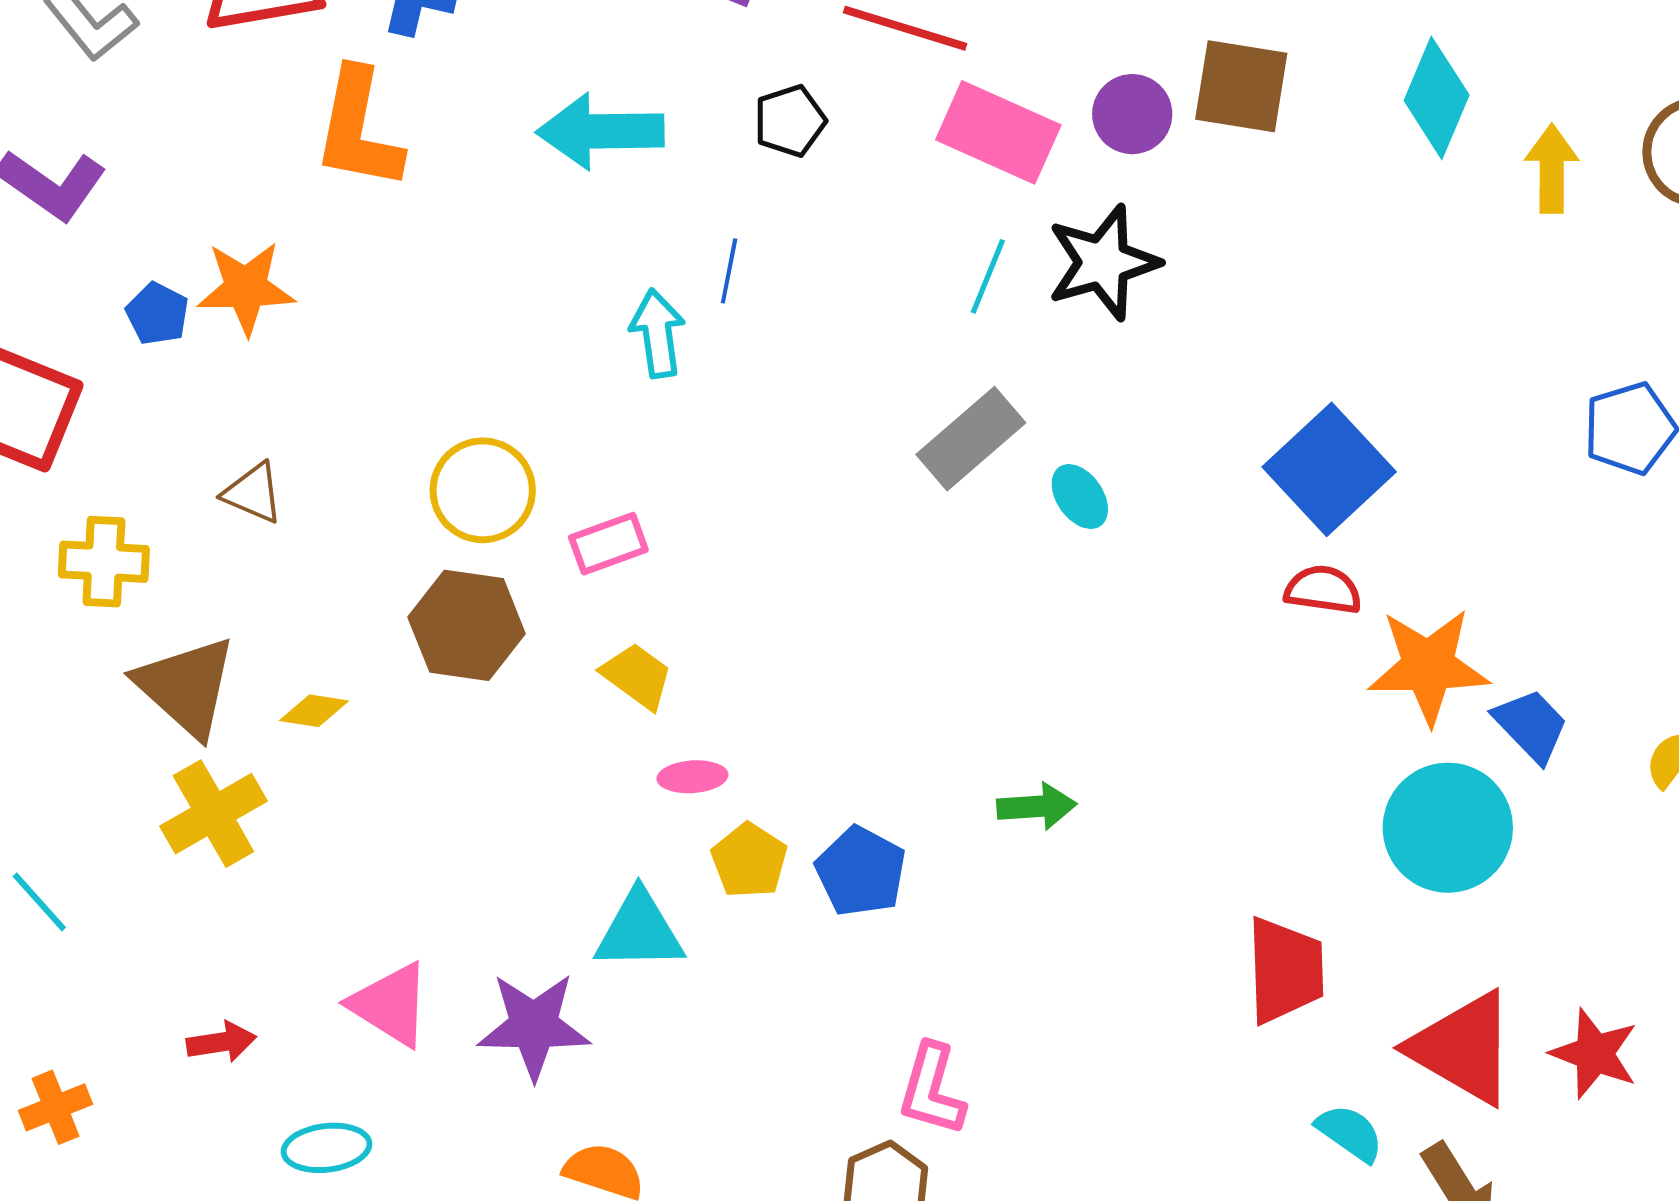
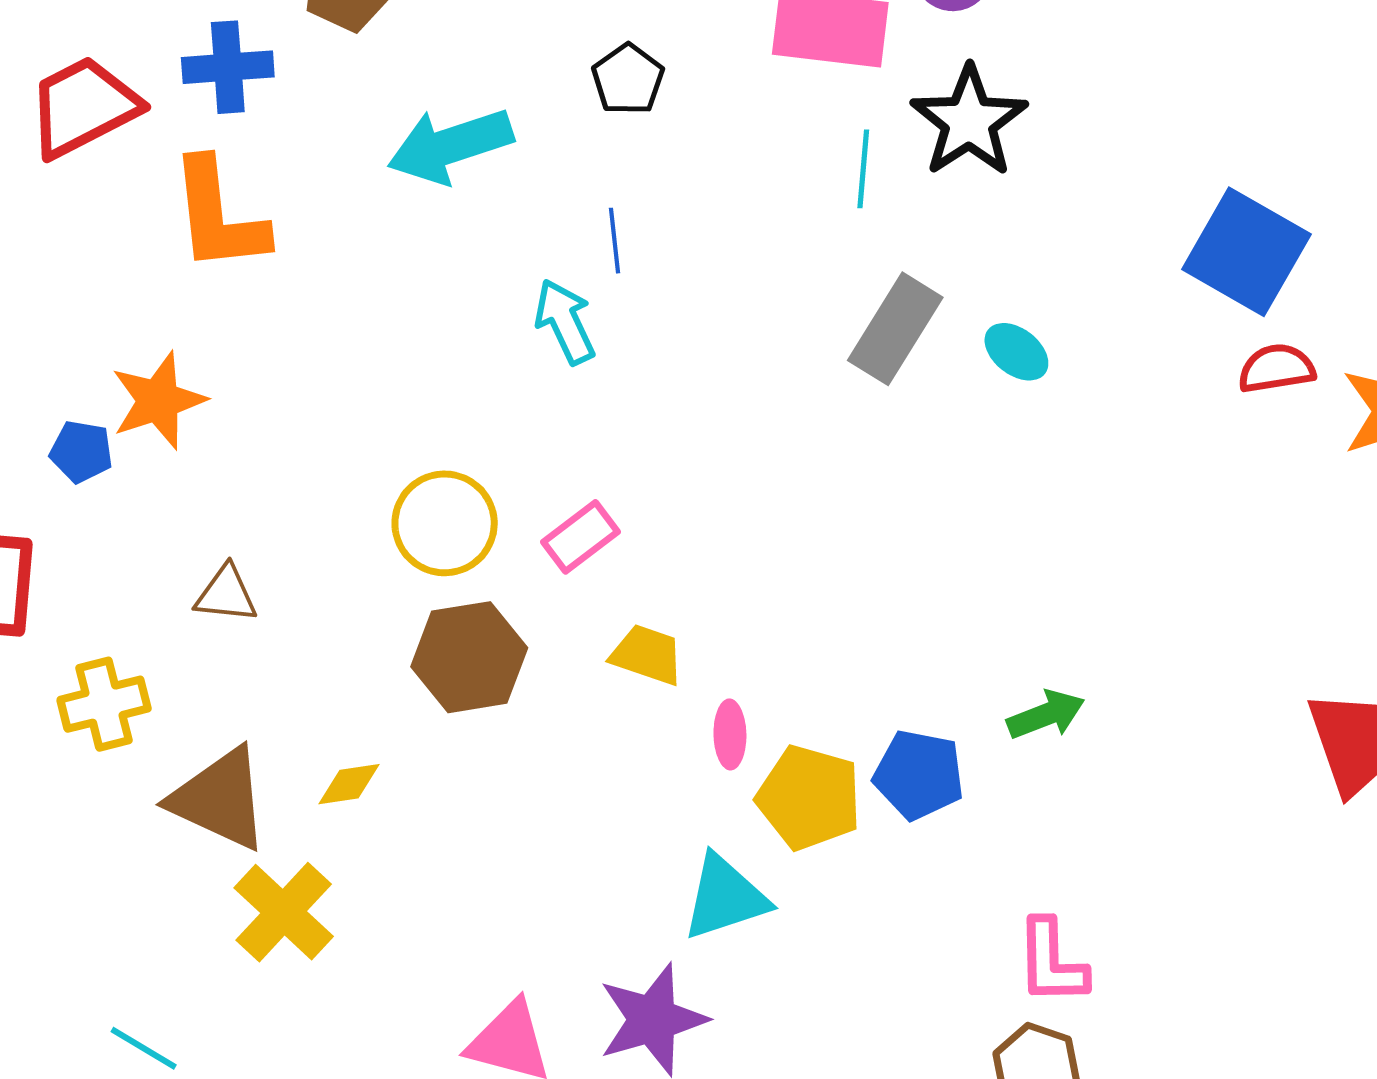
pink ellipse: (692, 777) -> (730, 734), turned -70
green arrow: (1037, 807) -> (1046, 715), moved
yellow pentagon: (749, 861) -> (809, 798), size x1.4

